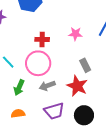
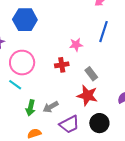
red cross: (42, 39) -> (62, 65), moved
pink circle: (38, 63) -> (22, 63), moved
gray arrow: (47, 86) -> (51, 107), moved

